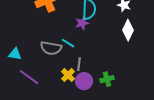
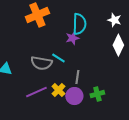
gray line: (79, 64) -> (77, 77), moved
purple line: (29, 77) -> (36, 92), moved, turned -60

